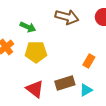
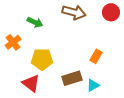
yellow pentagon: (36, 52) -> (42, 59), moved
red triangle: (35, 89) -> (31, 83), moved

